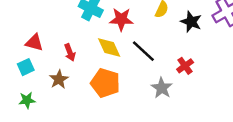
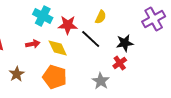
black star: (191, 22) -> (125, 43), moved, turned -30
black line: (143, 51) -> (91, 39), moved
red arrow: (70, 52) -> (33, 44), moved, turned -80

